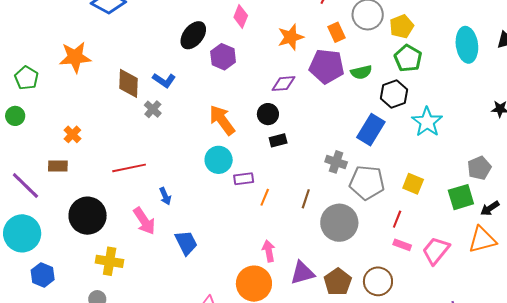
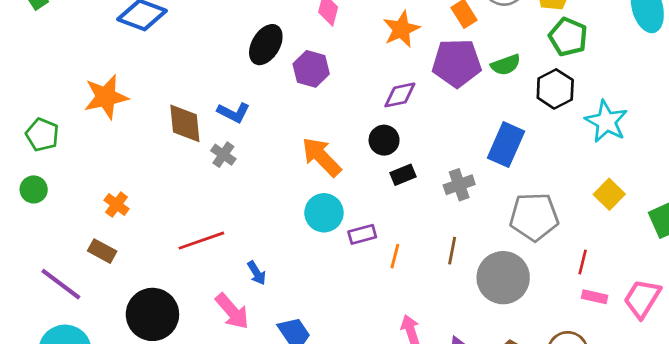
blue rectangle: (371, 130) -> (506, 145), moved
gray cross: (336, 162) -> (459, 185), moved, turned -30
brown rectangle: (58, 166) -> (102, 251), turned 36
yellow square: (413, 184) -> (609, 194), moved, turned 30

